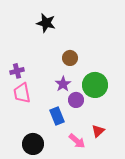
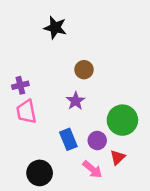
green circle: (95, 85) -> (122, 120), moved
purple circle: (76, 100) -> (97, 141), moved

